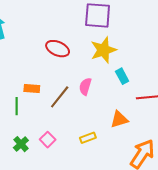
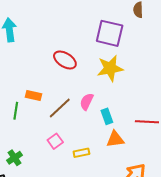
cyan rectangle: (122, 76) -> (107, 116), moved
pink square: (48, 140) -> (55, 141), moved
green cross: (21, 144) -> (14, 158), moved

